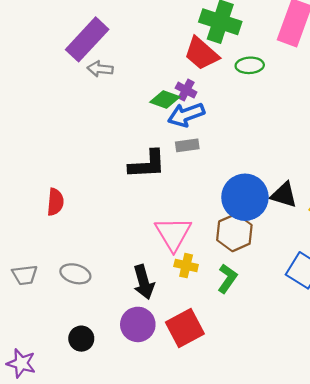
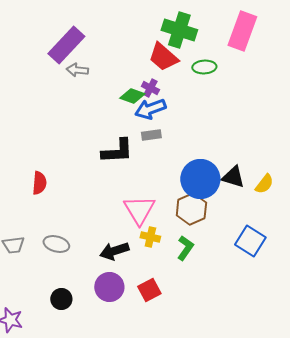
black arrow: (144, 282) -> (114, 251), turned 88
red square: (185, 328) -> (149, 290), size x0.7

